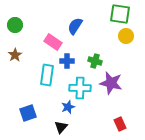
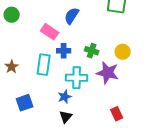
yellow circle: (126, 36) -> (123, 52), moved
brown star: (15, 55) -> (12, 67), moved
black triangle: (61, 127) -> (66, 117), moved

